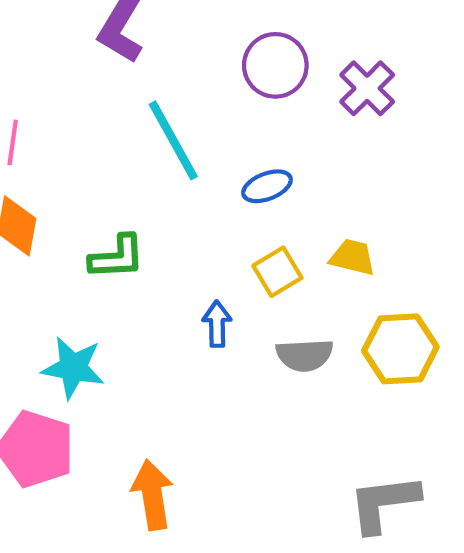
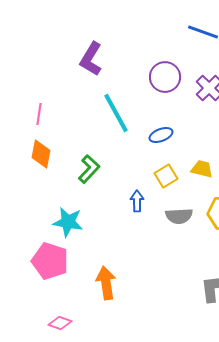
green L-shape: (117, 257) -> (89, 169), turned -44

